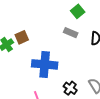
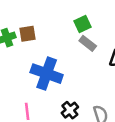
green square: (78, 11) -> (82, 24), moved

